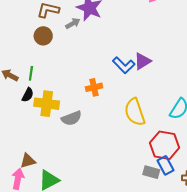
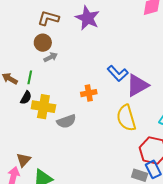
gray arrow: (73, 23) -> (51, 57), moved
purple triangle: (143, 61) -> (137, 85), moved, size x1.4
brown triangle: (28, 161) -> (24, 160), turned -35

